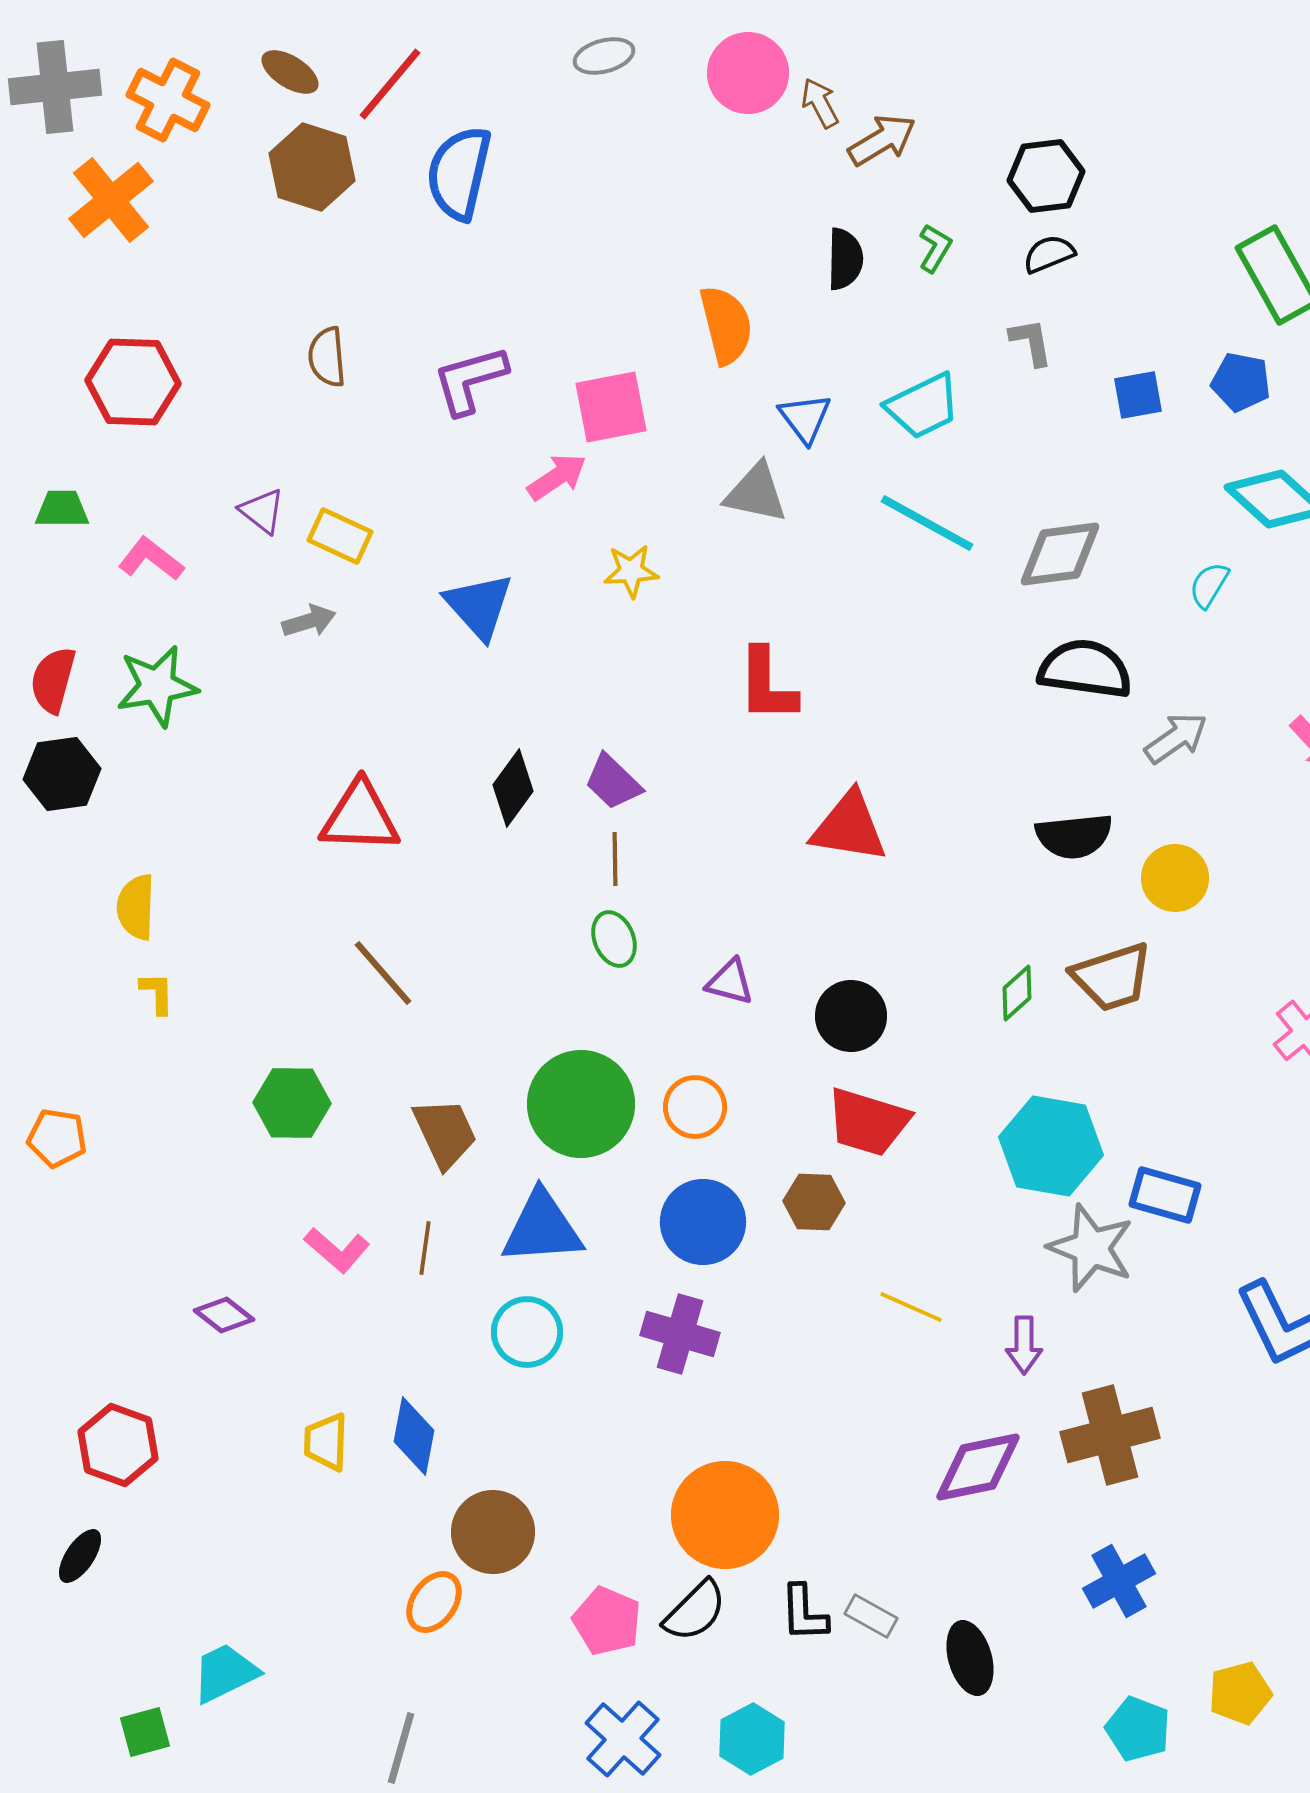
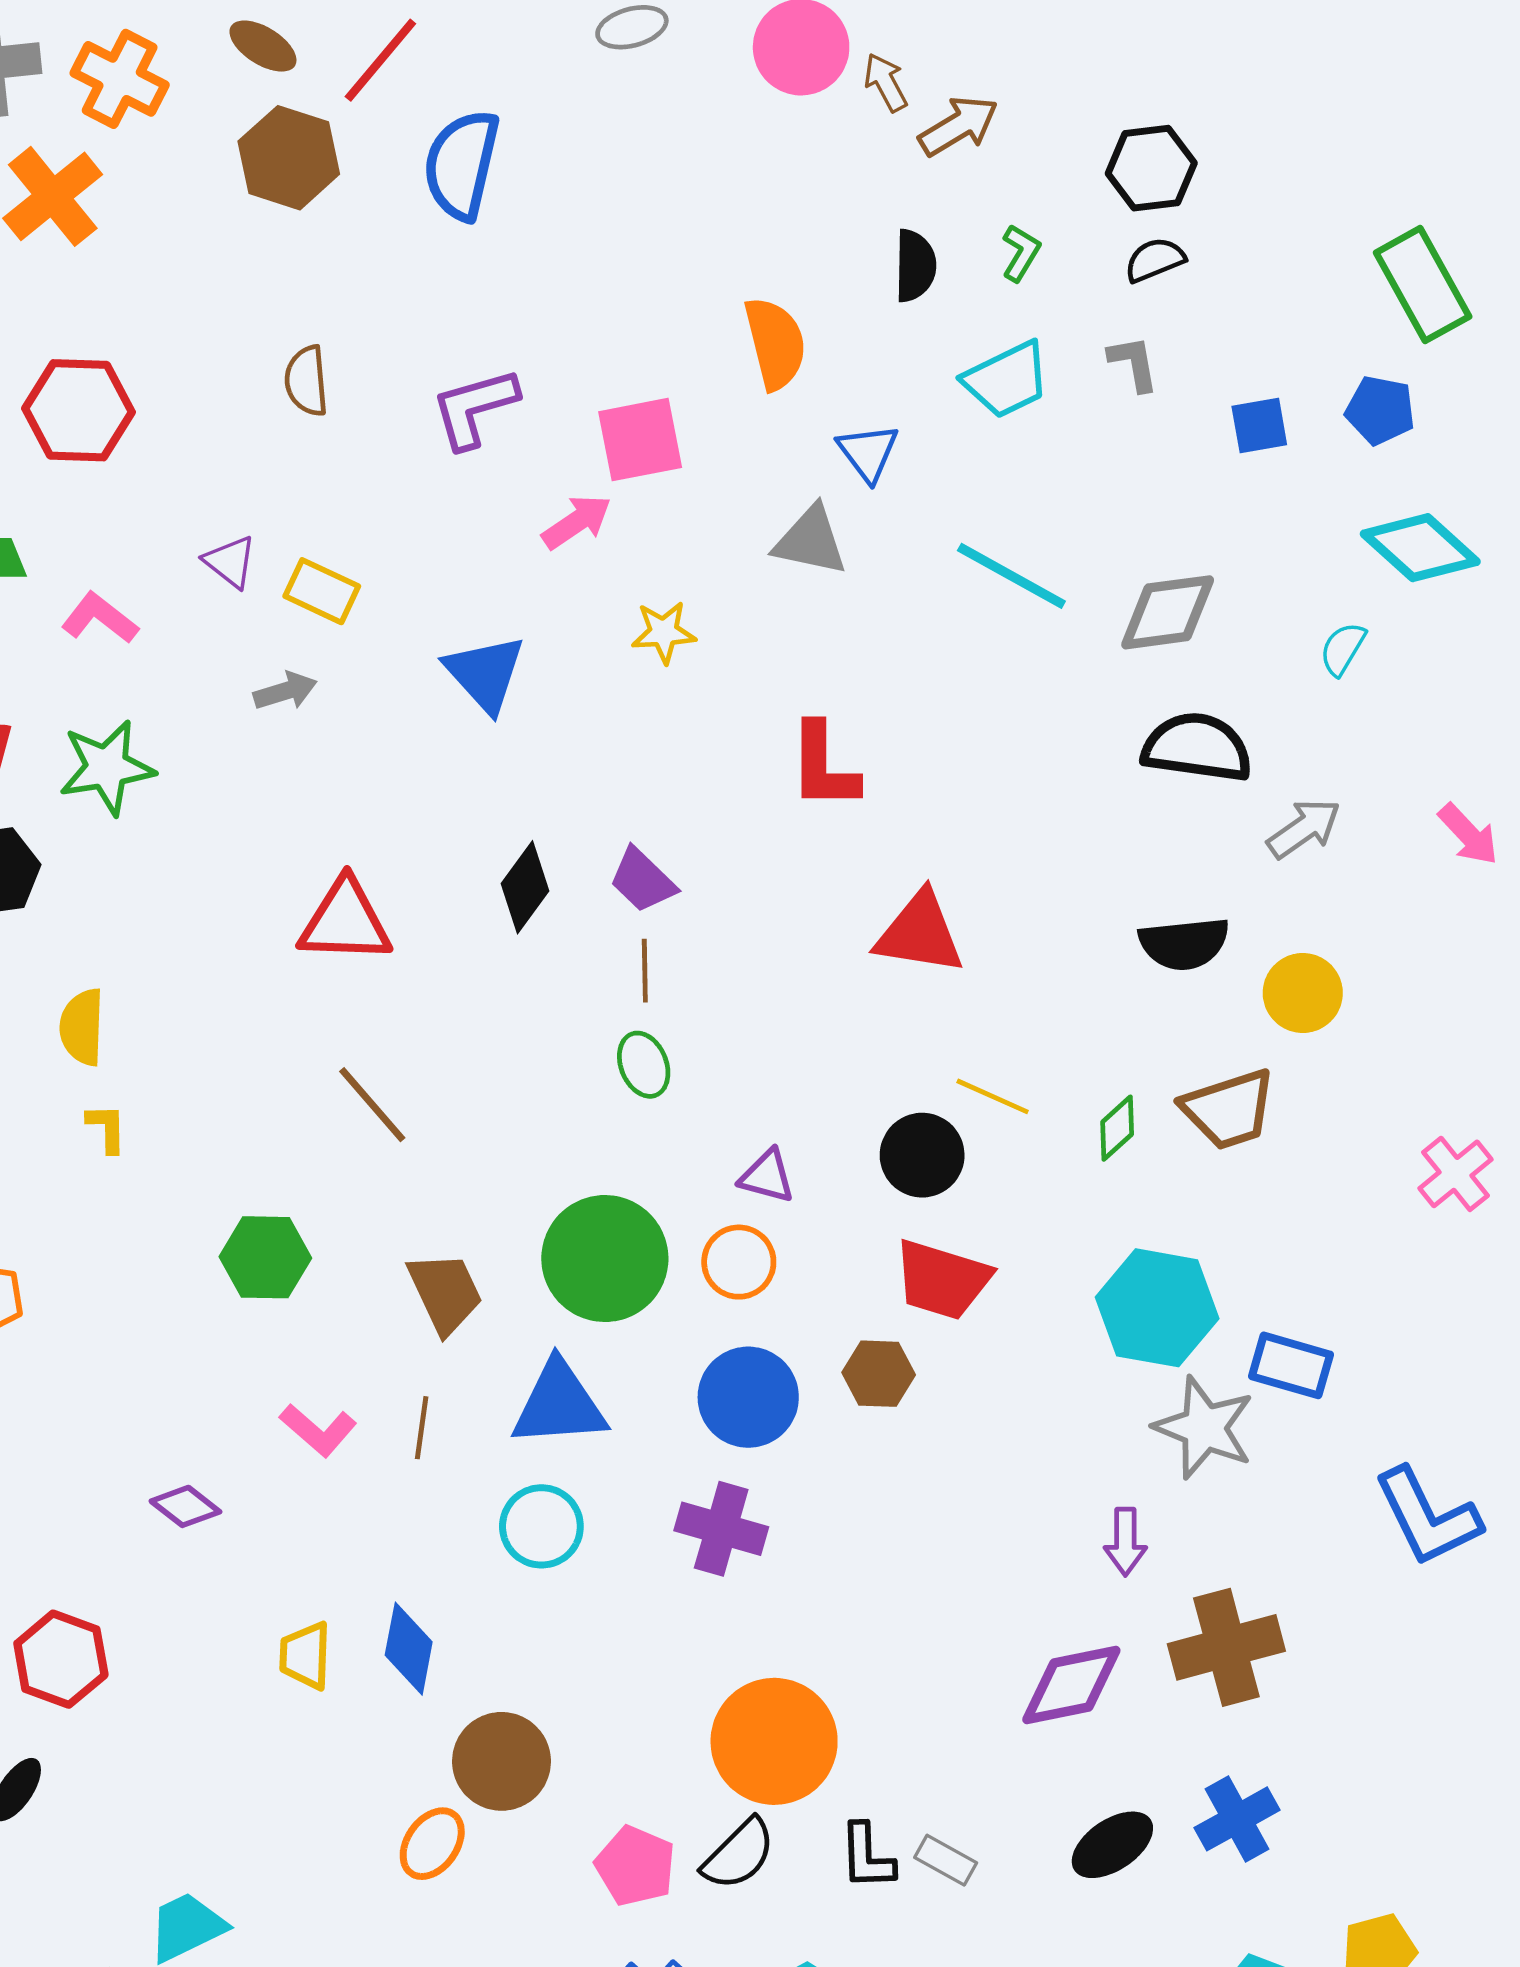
cyan trapezoid: (923, 406) -> (1007, 380), moved
purple triangle: (730, 982) -> (767, 1176), moved
yellow line: (911, 1307) -> (993, 1096), moved
black ellipse: (970, 1658) -> (1112, 1845), moved, turned 72

